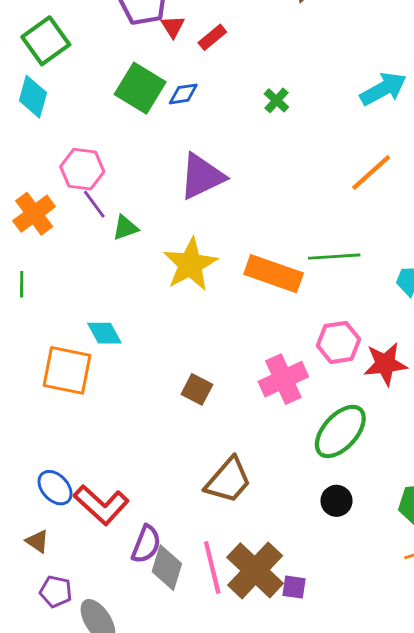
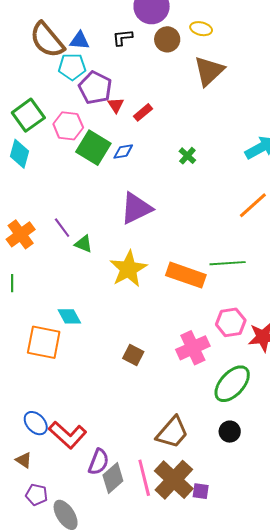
pink hexagon: (82, 169) -> (68, 126), moved
green triangle: (125, 228) -> (84, 244), turned 42
brown trapezoid: (228, 480) -> (172, 432), moved
gray diamond: (167, 568) -> (113, 478), turned 32

